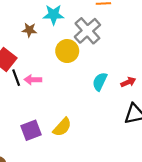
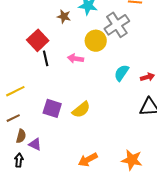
pink arrow: (33, 80) -> (76, 59), moved
purple square: (31, 130) -> (52, 108), turned 30

